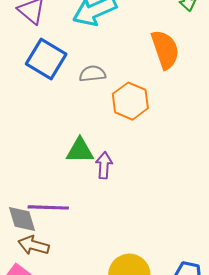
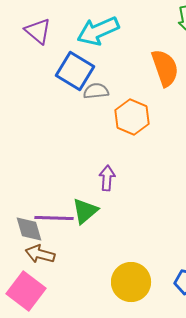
blue square: (46, 59) -> (75, 71), moved
green triangle: (80, 151) -> (85, 211), moved, turned -40

